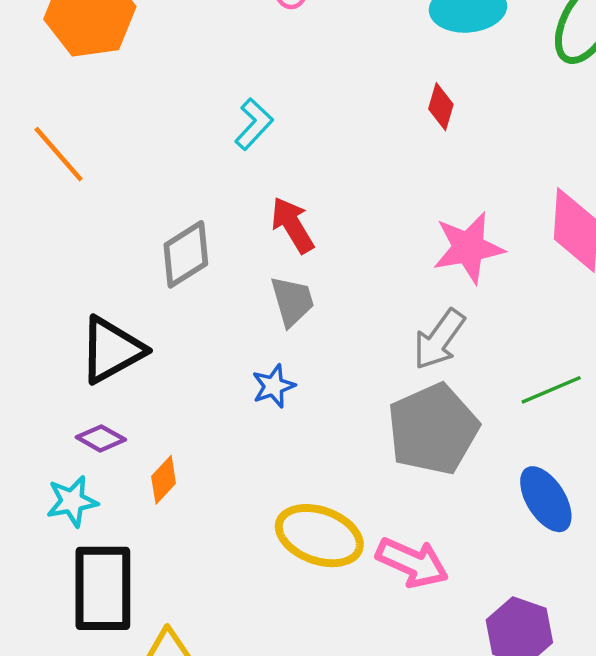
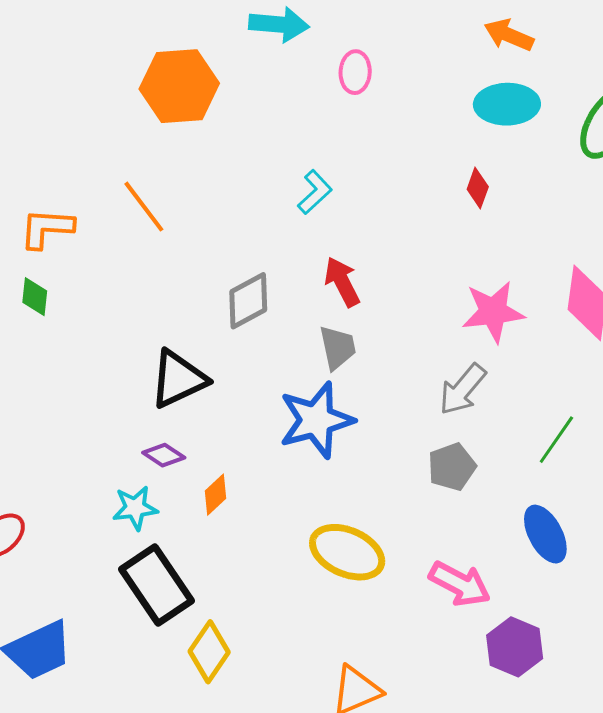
blue star: (274, 386) -> (316, 420), size x2.0
green line: (551, 390) -> (556, 440), turned -36
gray pentagon: (433, 429) -> (452, 467), size x0.6
pink arrow: (412, 563) -> (460, 584), moved
black rectangle: (103, 588) -> (157, 585), turned -38

